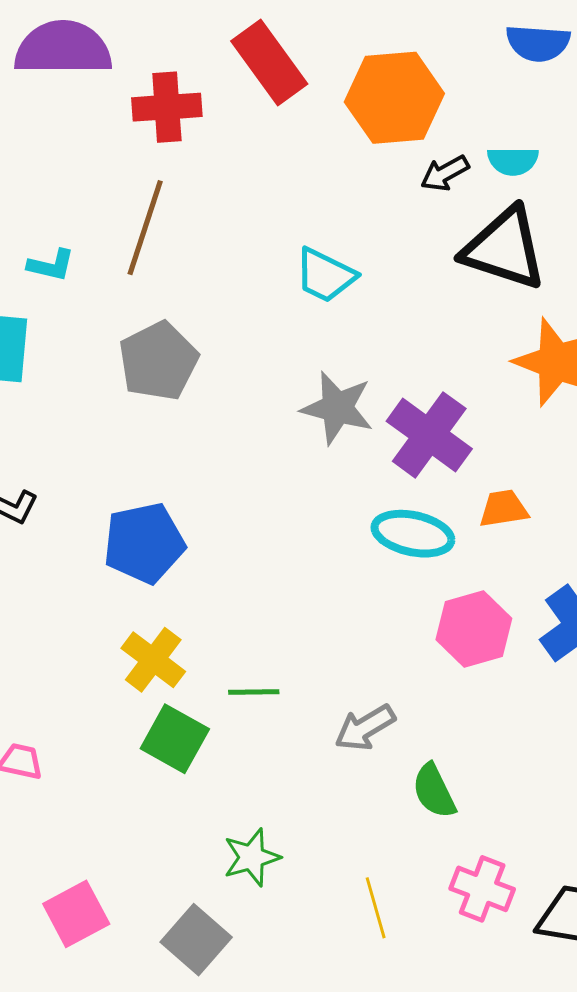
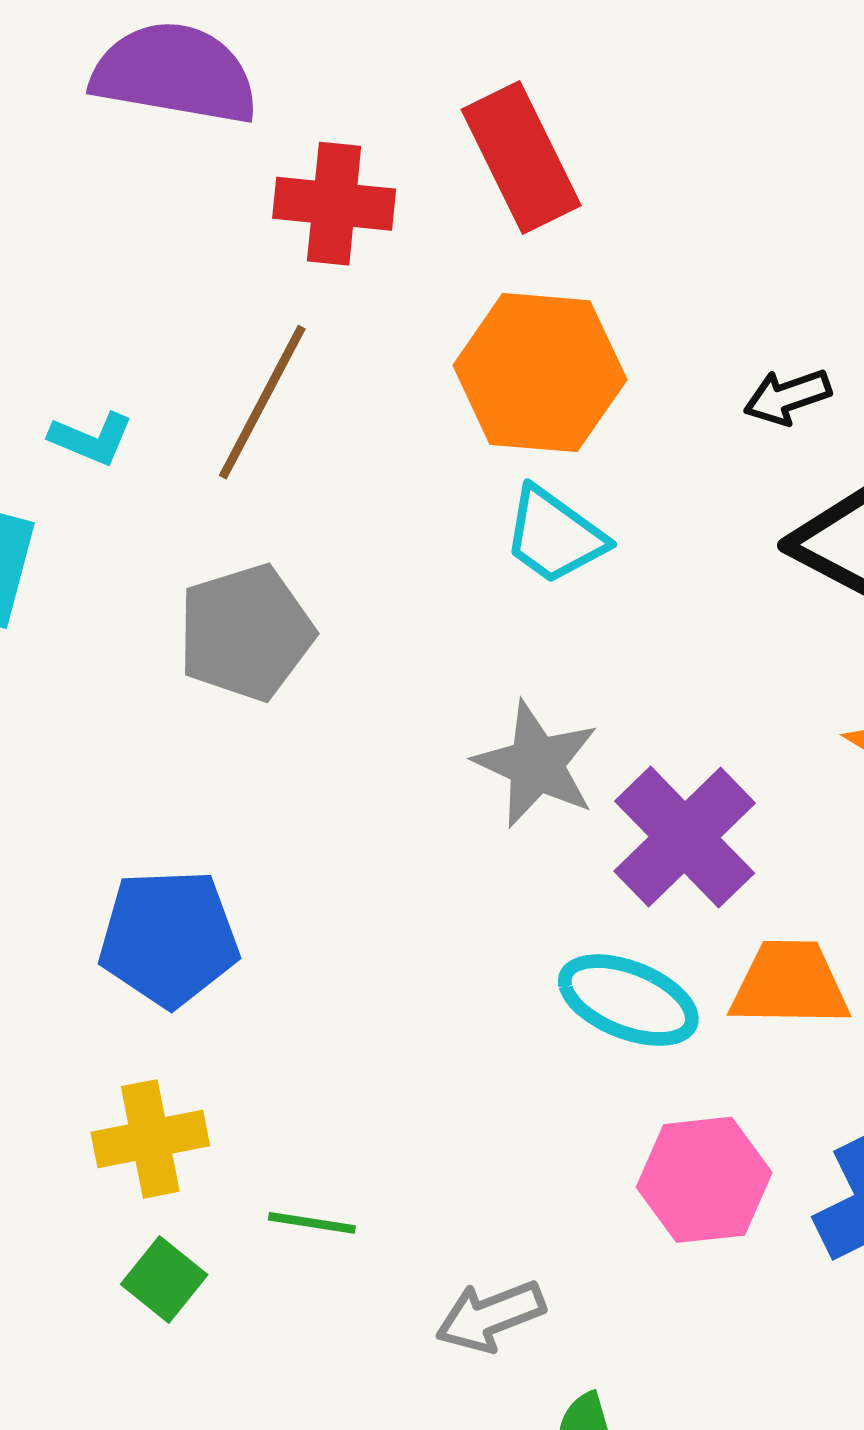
orange hexagon: (394, 98) -> (540, 373), moved
orange trapezoid: (504, 509) -> (790, 984), size x1.4
yellow cross: (153, 660) -> (150, 1139), turned 32
green square: (175, 739) -> (164, 1279), size x0.7

